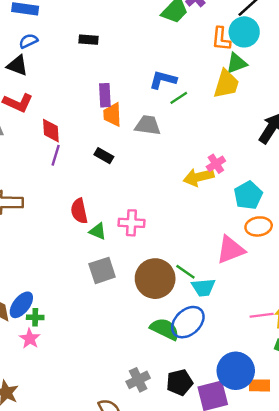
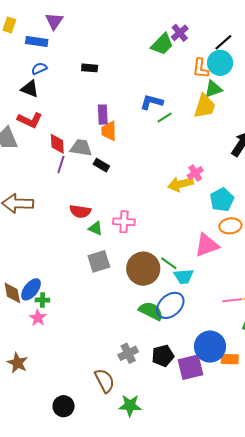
gray trapezoid: (148, 125) -> (81, 148), moved
red semicircle: (79, 211) -> (80, 211), turned -70

